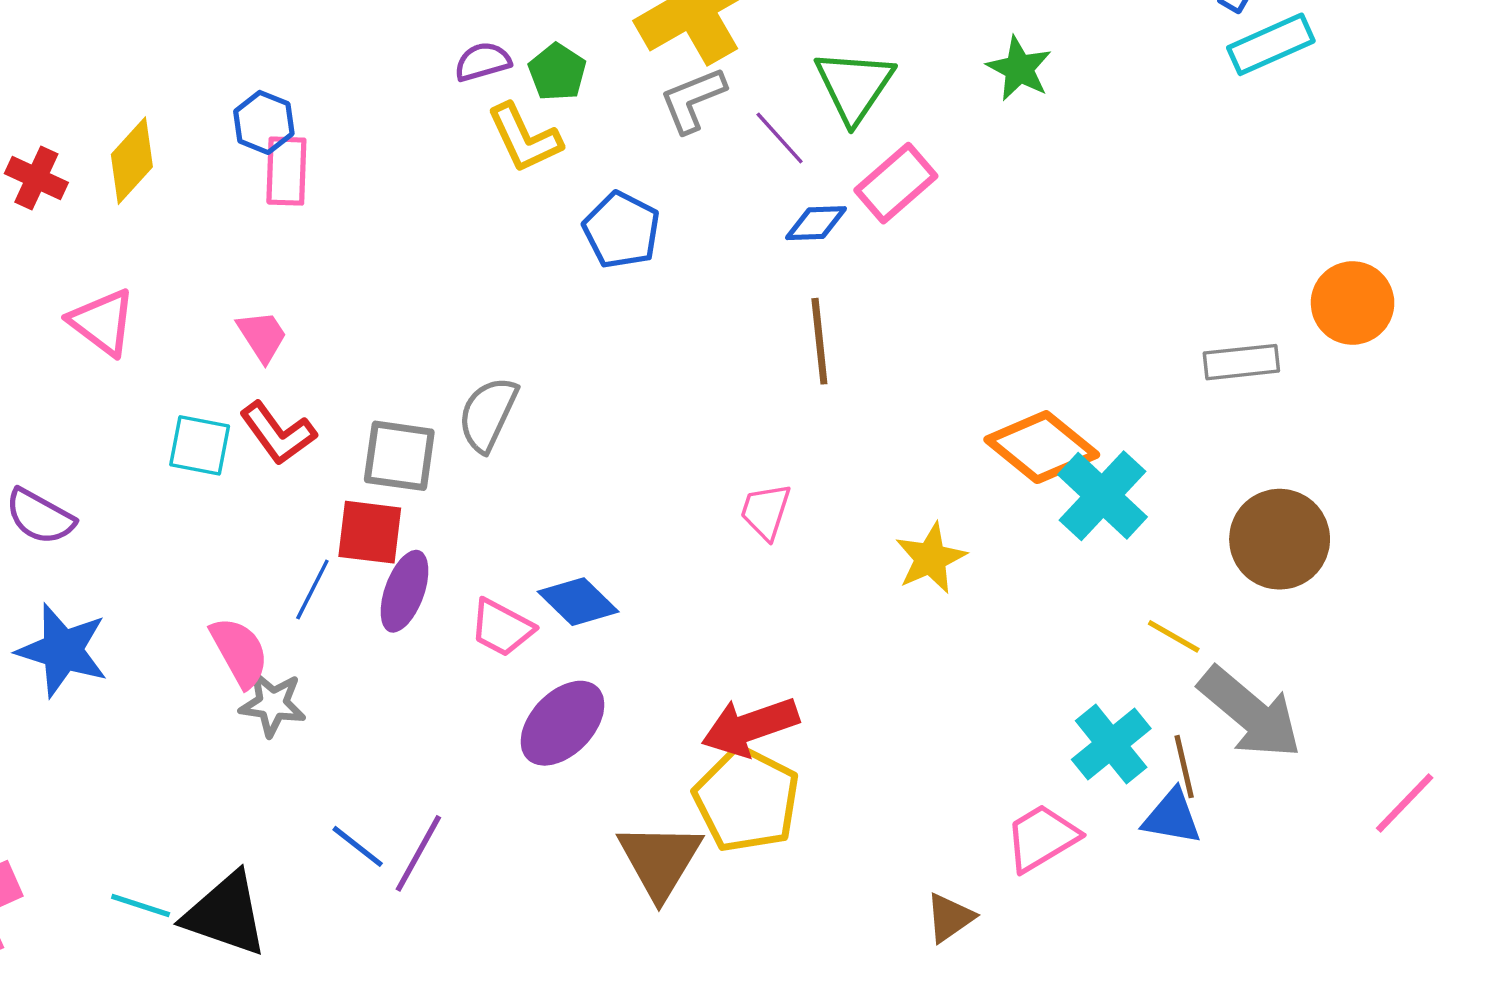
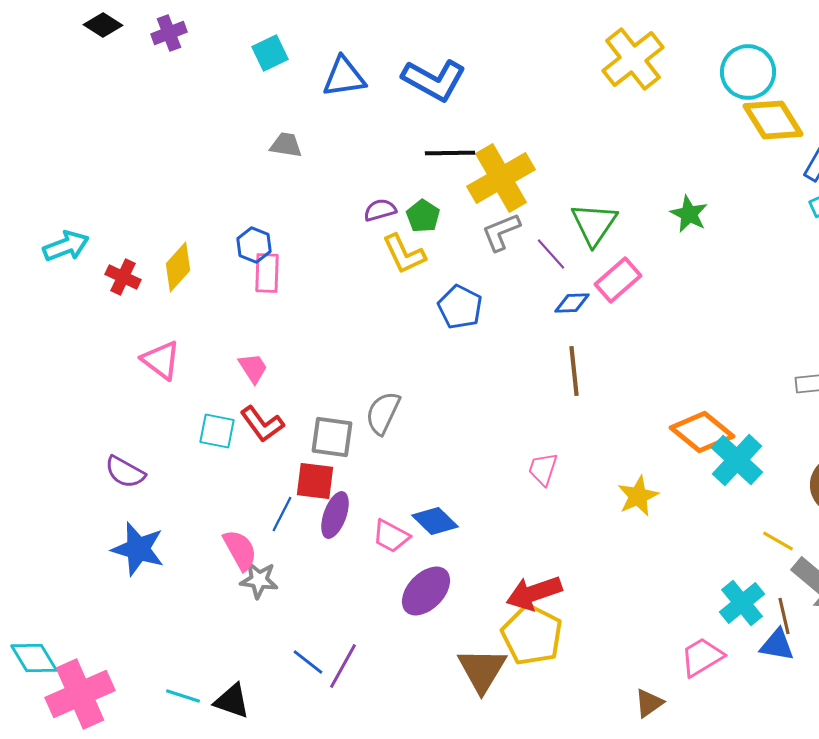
black triangle: (226, 914) -> (232, 701), size x0.7

